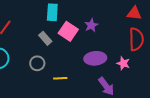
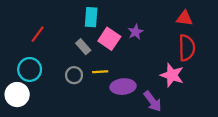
purple ellipse: (95, 58) -> (123, 87), moved
pink star: (123, 63) -> (172, 75), size x1.5
yellow line: (60, 78) -> (100, 72), moved

